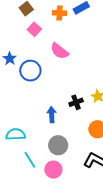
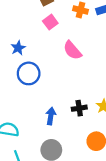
blue circle: (30, 71) -> (29, 73), moved

